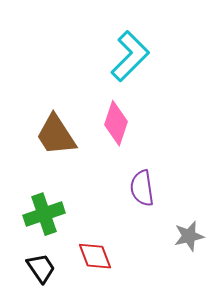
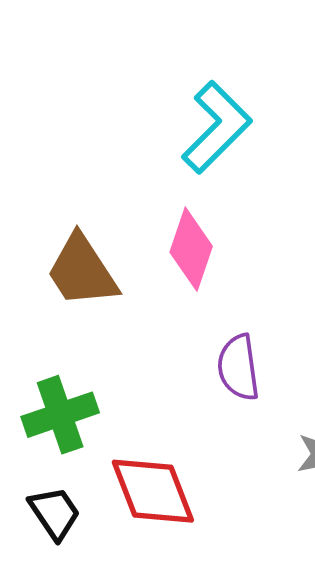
red diamond: (95, 256) -> (153, 491), size x1.4

